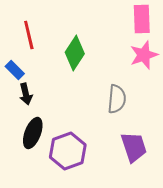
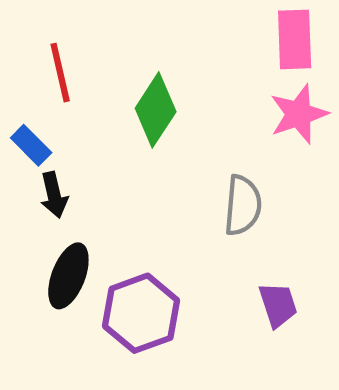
purple trapezoid: (134, 147) -> (278, 305), size x0.7

